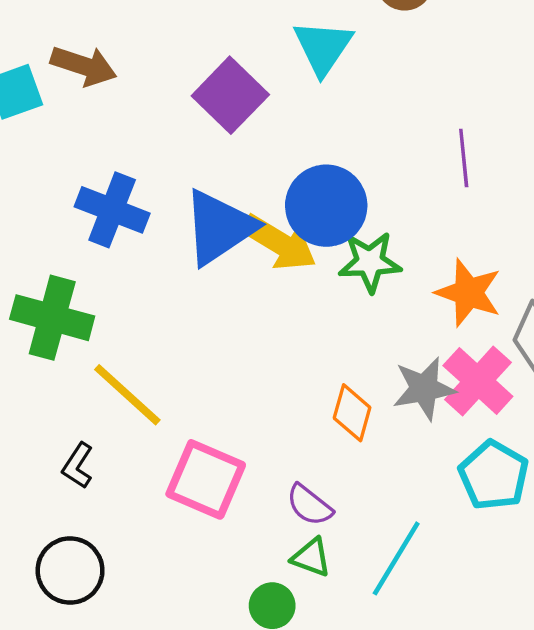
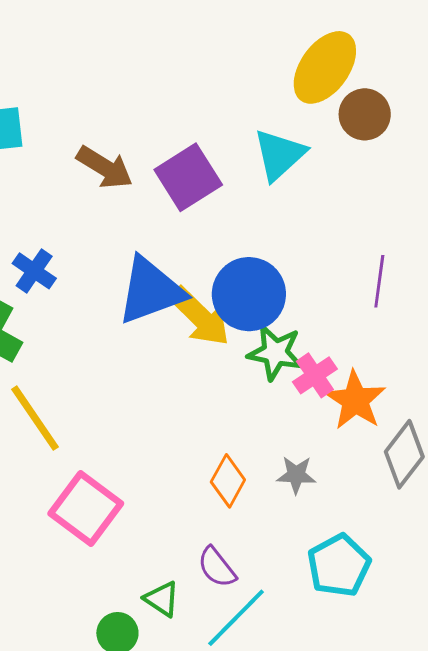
brown arrow: (84, 66) -> (105, 167), moved
blue cross: (112, 210) -> (34, 271), moved, size x0.7
pink cross: (478, 381) -> (315, 375), moved, size x0.7
gray star: (424, 389) -> (296, 475), size x0.7
purple semicircle: (309, 505) -> (217, 567), moved

